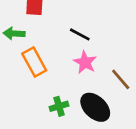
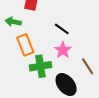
green cross: (59, 106) -> (40, 66), moved, size x1.5

